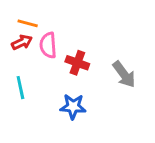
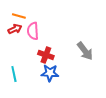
red cross: (77, 63) -> (46, 55), moved
cyan line: (20, 88) -> (14, 74), moved

